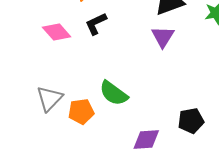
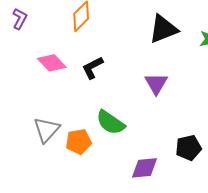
black L-shape: (96, 24) -> (92, 68), moved
purple triangle: (163, 37) -> (156, 84), moved

